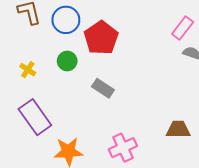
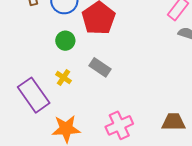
yellow cross: (28, 70) -> (64, 78), moved
brown trapezoid: (178, 130) -> (174, 122), moved

